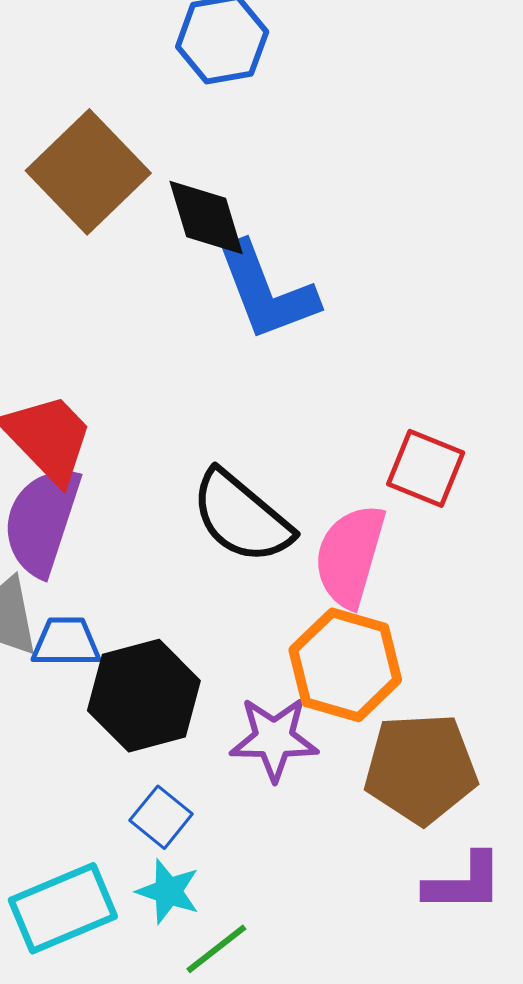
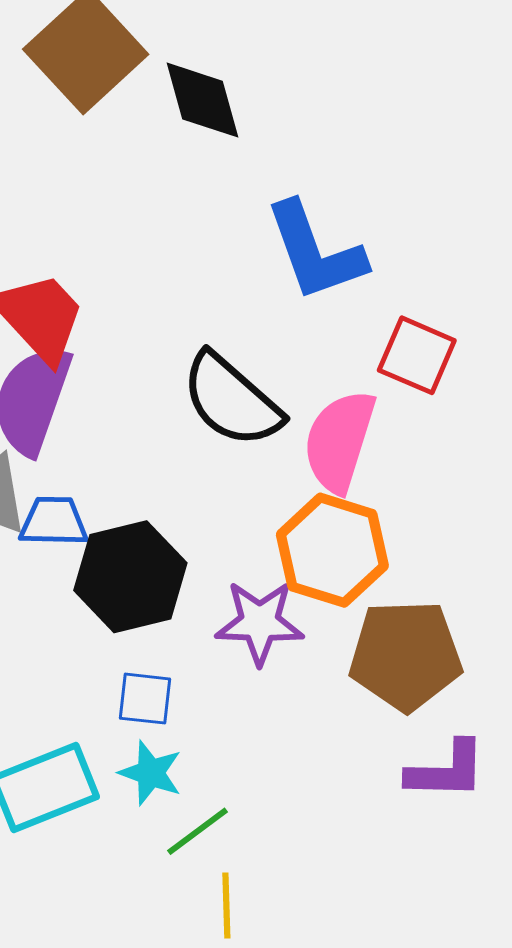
blue L-shape: (267, 291) -> (315, 252), moved
blue square: (161, 817) -> (145, 699), turned -34

